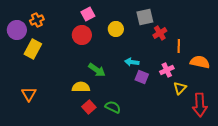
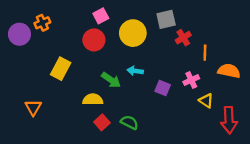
yellow circle: (116, 29) -> (133, 33), size x1.5
yellow rectangle: (33, 49) -> (61, 69), moved
cyan arrow: (132, 62) -> (135, 71), moved
yellow triangle: (180, 88) -> (206, 101), turned -40

